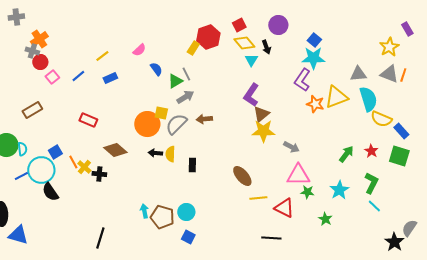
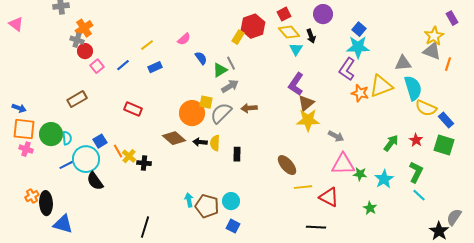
gray triangle: (389, 74) -> (432, 51), moved
brown diamond: (115, 150) -> (174, 138), moved
green star: (307, 192) -> (360, 174), moved

